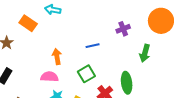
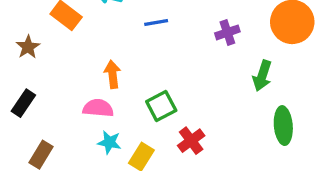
blue line: (93, 46) -> (156, 22), moved
green ellipse: (127, 83) -> (283, 126), moved

